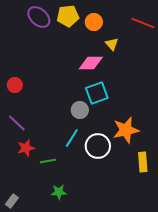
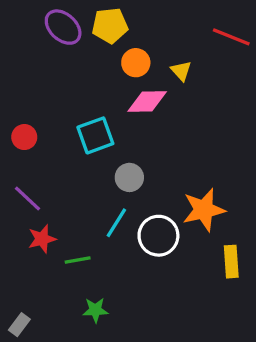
orange circle: (94, 22) -> (136, 63), moved
cyan square: (97, 93) -> (95, 135), moved

